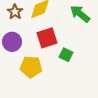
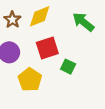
yellow pentagon: (31, 67) -> (30, 80), turned 30

